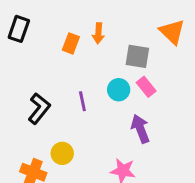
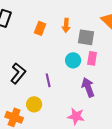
orange arrow: (98, 33) -> (66, 25), moved
pink rectangle: (146, 87) -> (92, 58), turned 48
purple line: (82, 101) -> (48, 80), moved

